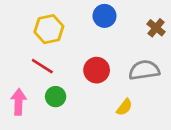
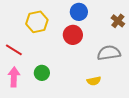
red line: (42, 66) -> (14, 50), moved
red circle: (97, 70) -> (73, 35), moved
yellow semicircle: (124, 107) -> (94, 81), turned 40

